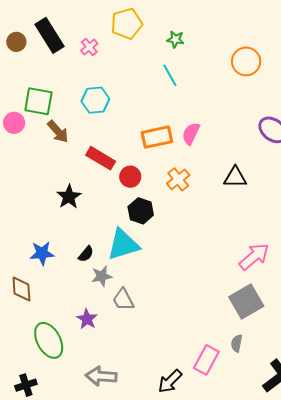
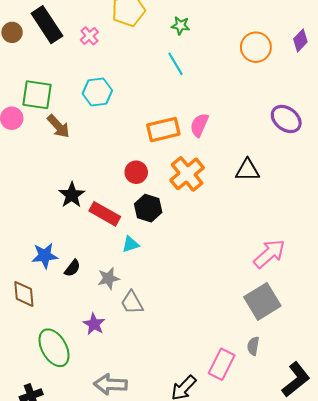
red rectangle: (101, 158) -> (105, 214), moved
orange cross: (178, 179) -> (187, 174), size x1.4
cyan triangle: (123, 245) -> (130, 244), size x0.5
black semicircle: (86, 254) -> (72, 268), moved

